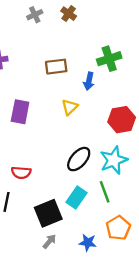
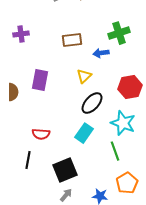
blue arrow: (89, 81) -> (101, 53), turned 70
black ellipse: (79, 159) -> (92, 103), moved
cyan star: (114, 160) -> (123, 123), turned -30
cyan rectangle: (76, 197) -> (84, 133), moved

